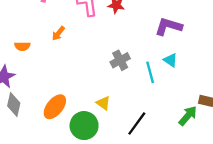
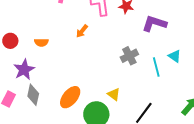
purple L-shape: (169, 26) -> (154, 23), moved
orange arrow: (58, 33) -> (82, 31), moved

